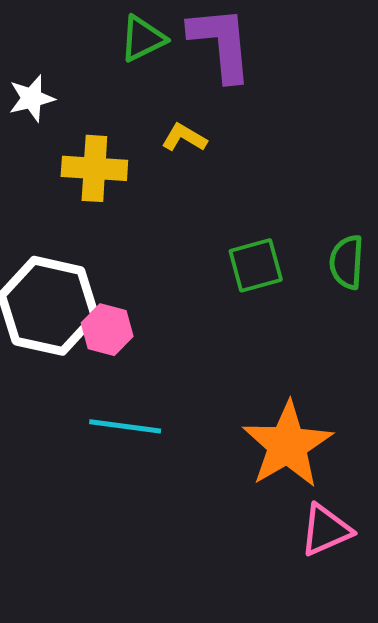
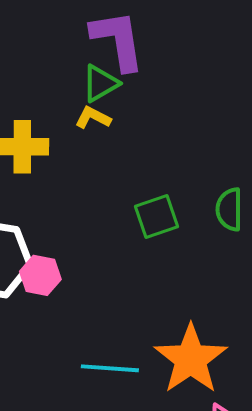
green triangle: (143, 39) -> (100, 83), moved
cyan line: (125, 426) -> (110, 368), moved

